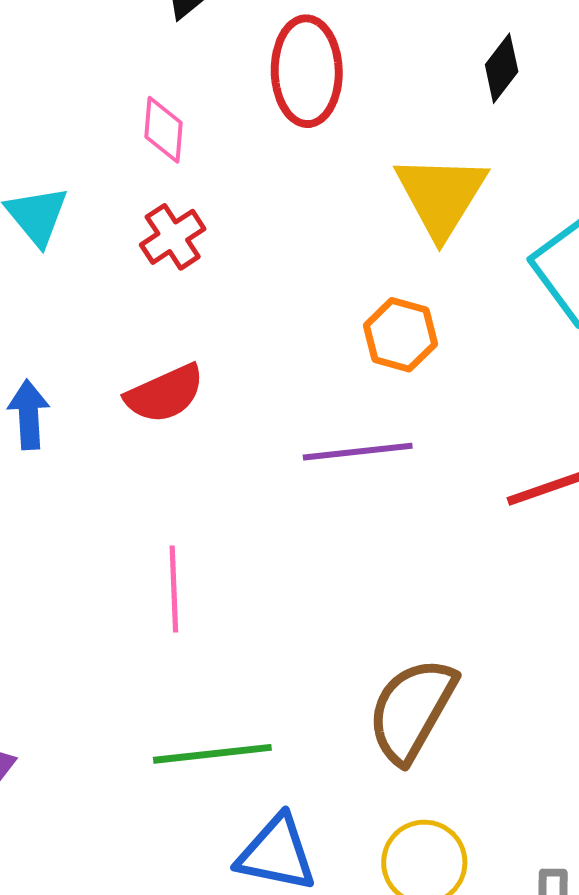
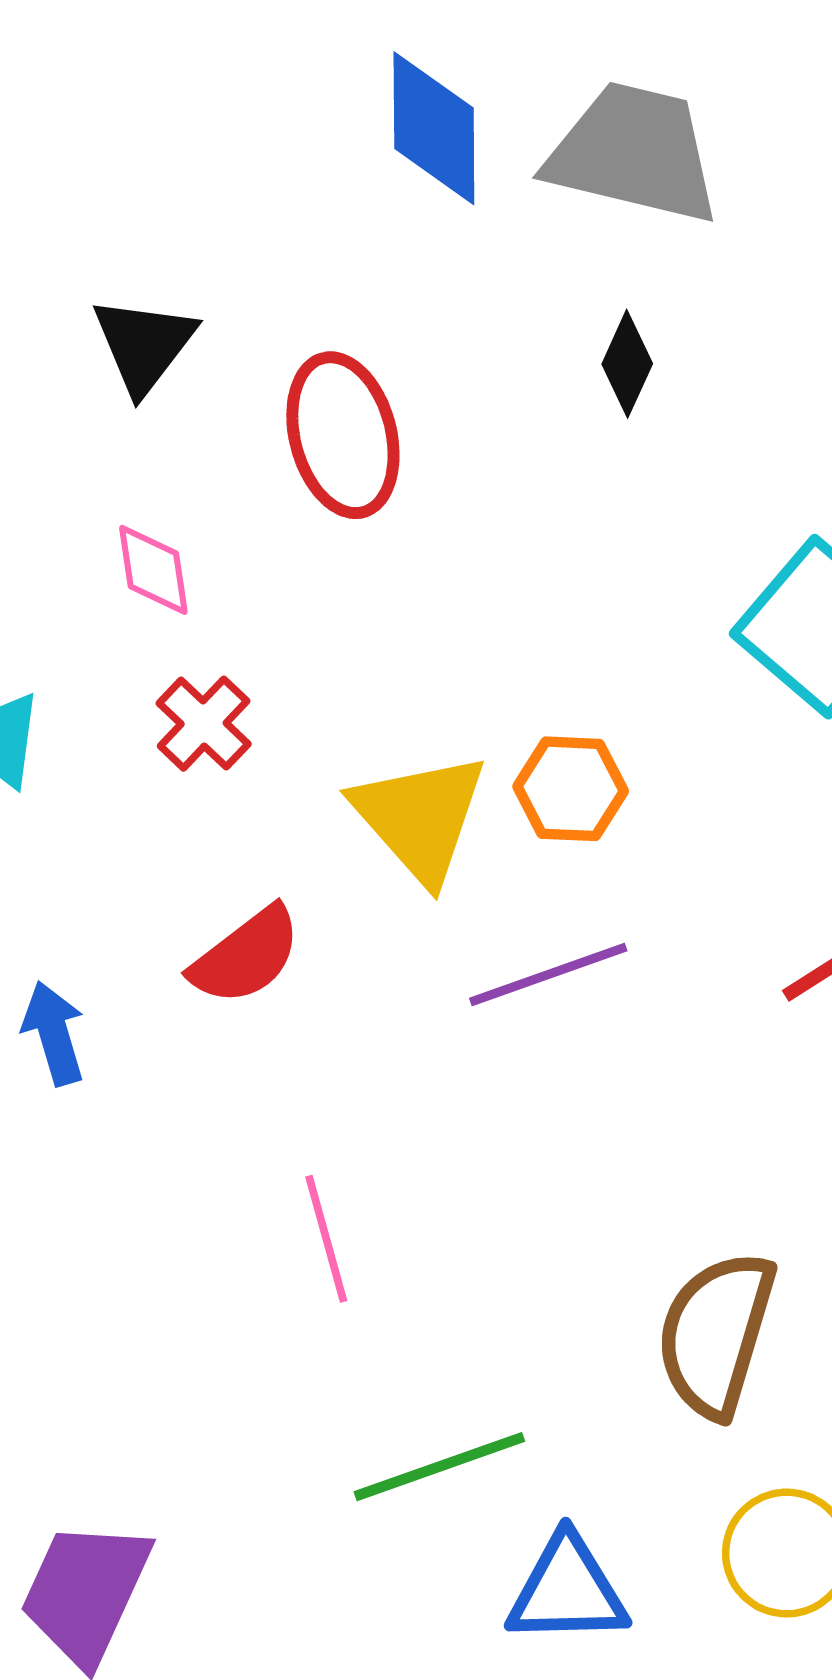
yellow triangle: (441, 196) -> (420, 817), moved

